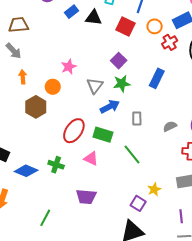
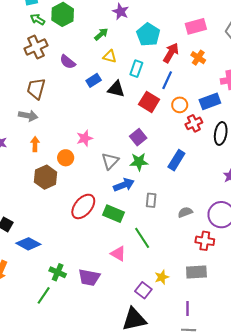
brown trapezoid: (19, 25) -> (36, 89), turned -75
gray arrow: (14, 51) -> (28, 116), turned -42
pink triangle: (91, 159) -> (118, 254), moved
green cross: (56, 165) -> (58, 272), moved

